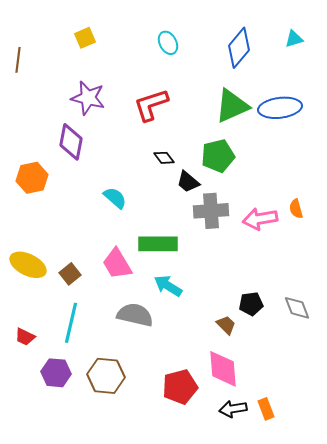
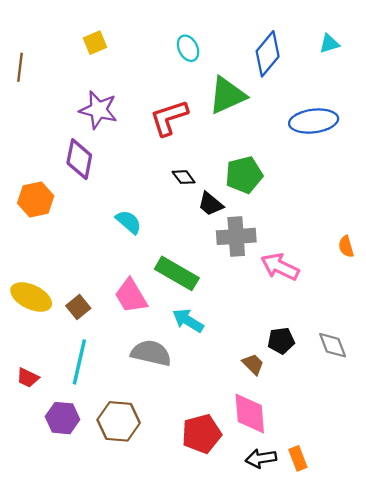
green triangle: (232, 106) -> (227, 95), moved
orange semicircle: (296, 209) -> (346, 247), moved
pink arrow: (260, 219) -> (280, 267), moved, turned 36
green rectangle: (158, 244) -> (177, 273), turned 30

